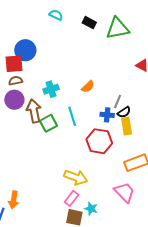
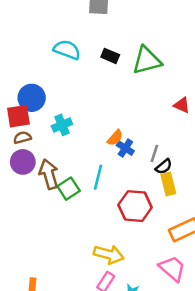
cyan semicircle: (56, 15) -> (67, 50), size x1.5
cyan cross: (51, 89) -> (62, 125), moved
blue cross: (107, 115) -> (125, 148), moved, turned 32
cyan line: (72, 116) -> (98, 177), turned 36

